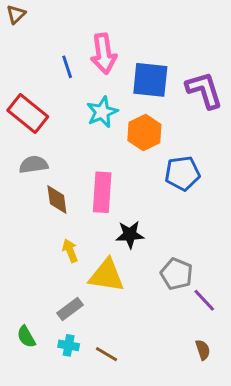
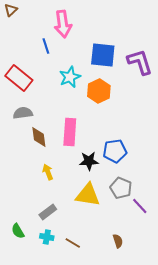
pink arrow: (104, 54) -> (63, 24), moved
blue pentagon: (182, 173) -> (115, 151), moved
yellow triangle: (106, 275) -> (88, 195), moved
brown semicircle: (203, 350) -> (118, 241), moved

